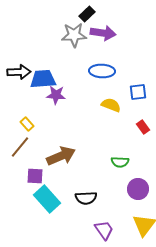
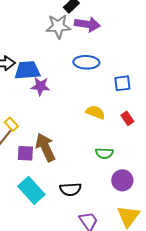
yellow semicircle: (111, 105) -> (95, 112), moved
yellow rectangle: (27, 124) -> (11, 124), moved
brown arrow: (61, 156) -> (45, 147), turned -92
purple square: (35, 176) -> (25, 153), moved

